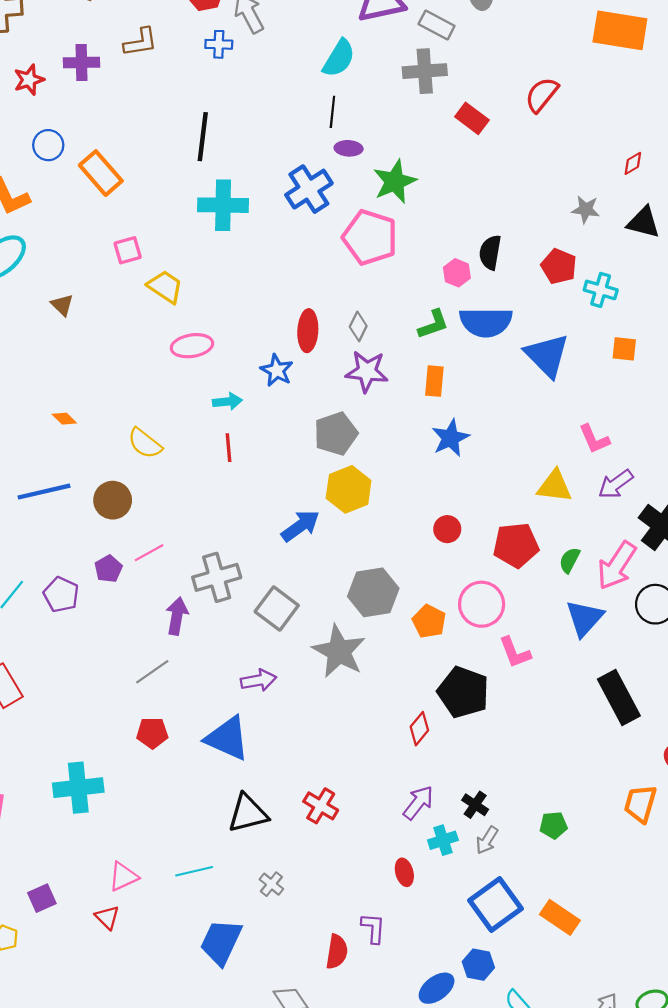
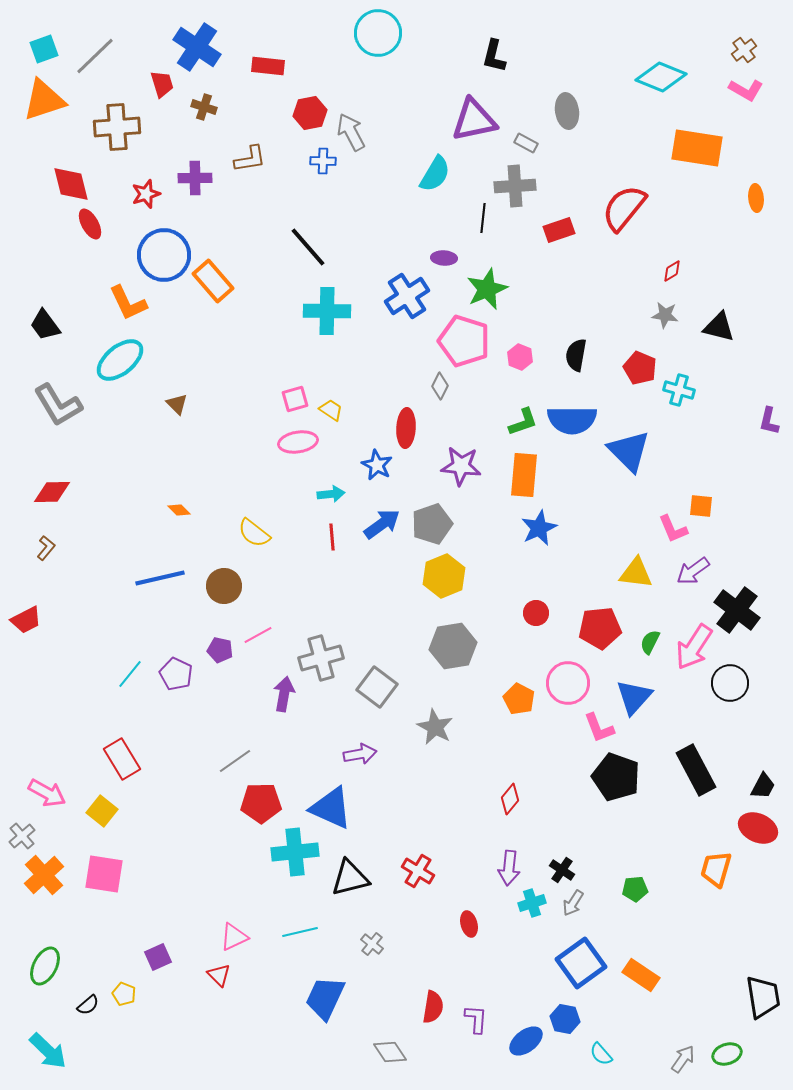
gray rectangle: (437, 25) -> (526, 143), size x0.7
red semicircle: (542, 95) -> (624, 208), size x1.4
black line: (332, 112) -> (483, 218), moved
red rectangle: (472, 118) -> (559, 230), turned -56
black line: (203, 137) -> (308, 247), turned -48
blue circle: (48, 145) -> (164, 255), size x1.8
red diamond: (633, 163) -> (672, 271), moved
pink square: (128, 250) -> (295, 399), moved
pink hexagon: (457, 273) -> (520, 357), moved
yellow trapezoid: (165, 287) -> (331, 410), moved, size x0.7
gray diamond: (358, 326) -> (440, 386), moved
orange square: (624, 349) -> (701, 506), moved
orange rectangle: (434, 381) -> (524, 475), size x1.5
blue arrow: (300, 526) -> (382, 524), moved
purple pentagon: (108, 569) -> (220, 650), turned -30
gray hexagon: (373, 592) -> (453, 646), moved
blue triangle: (585, 618) -> (634, 697), moved
gray star: (339, 651) -> (435, 727), size x0.7
gray line: (152, 672) -> (235, 761), moved
black pentagon: (463, 692) -> (616, 777), moved
red pentagon: (152, 733) -> (261, 803), size x1.4
cyan cross: (78, 788) -> (295, 852), moved
purple arrow: (418, 803) -> (509, 868), turned 148
red ellipse: (404, 872) -> (469, 924), moved
purple L-shape: (373, 928) -> (476, 1019), moved

